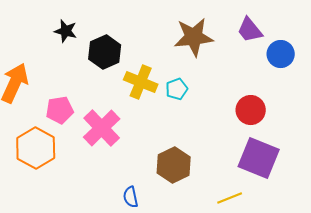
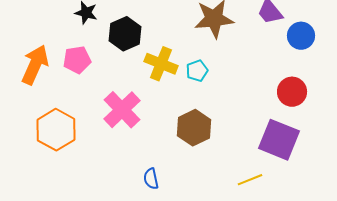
pink pentagon: (60, 110) -> (77, 60), moved
red circle: (251, 110) -> (292, 92), moved
brown hexagon: (174, 165) -> (194, 128), moved

